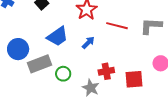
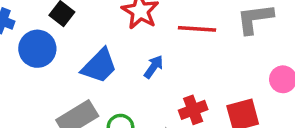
blue circle: (18, 49) -> (37, 49), moved

